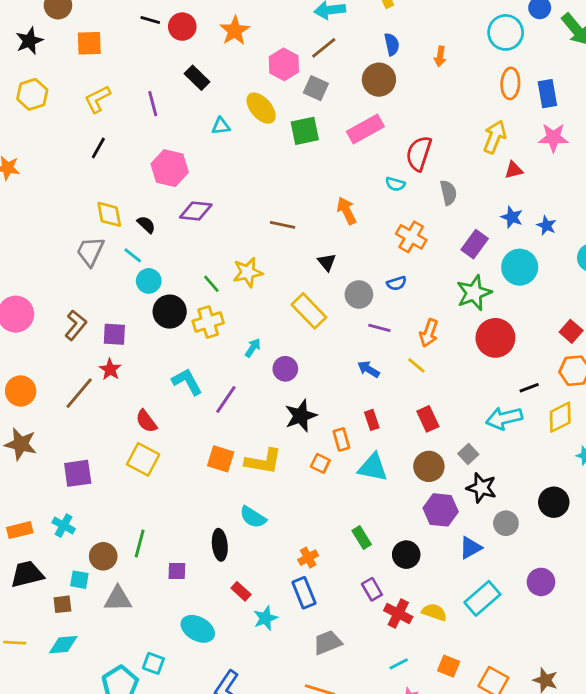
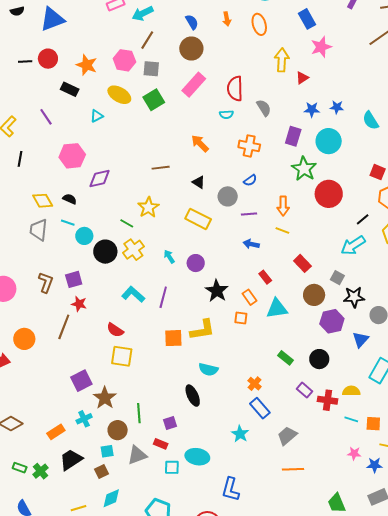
orange star: (235, 31) -> (87, 65), moved
orange ellipse: (510, 83) -> (259, 24), moved
cyan arrow: (253, 348) -> (169, 257), turned -48
brown star: (21, 444) -> (105, 398), moved, turned -30
cyan cross: (64, 526) -> (84, 419), turned -35
red rectangle: (241, 591) -> (161, 444), moved
cyan square: (153, 663) -> (172, 467), moved
cyan line: (399, 664) -> (351, 419), moved, turned 64

